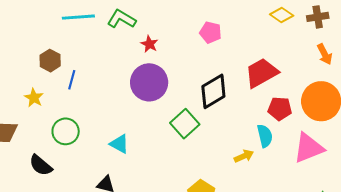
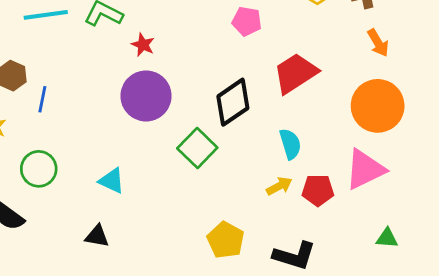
pink pentagon: (211, 32) -> (247, 21), moved
red pentagon: (280, 109) -> (318, 190), moved
cyan semicircle: (265, 136) -> (290, 144), moved

